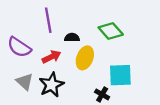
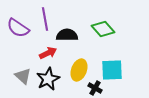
black semicircle: (72, 37) -> (67, 35), size x1.5
purple semicircle: (19, 47) -> (18, 28), moved
yellow ellipse: (85, 58) -> (79, 70), moved

